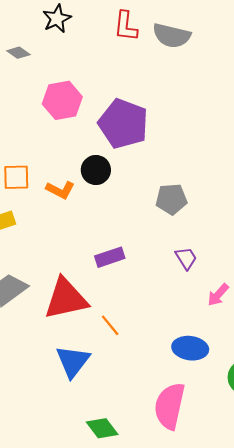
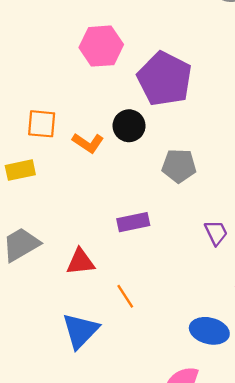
gray pentagon: (171, 199) -> (179, 166), moved
red triangle: (66, 299) -> (81, 262), size x0.6

